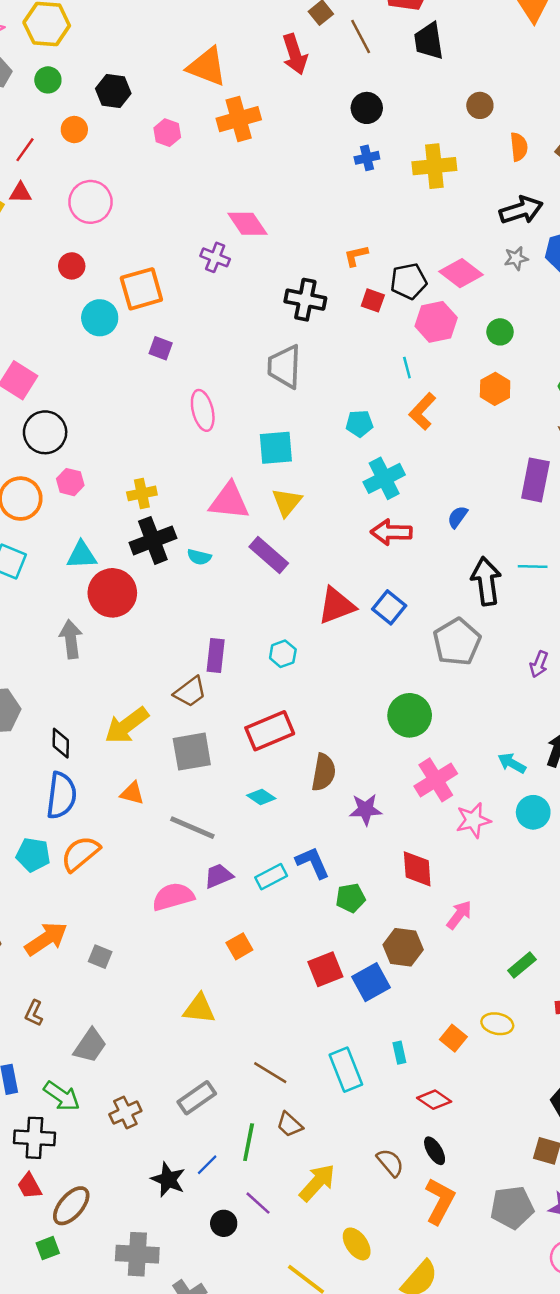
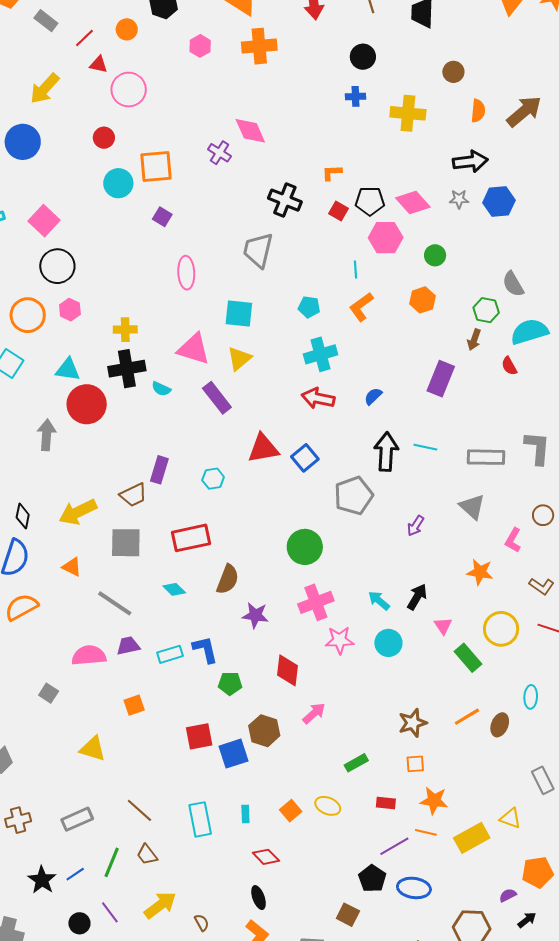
red triangle: (20, 193) -> (98, 64), moved
gray square: (100, 957) -> (49, 693), moved
brown semicircle: (390, 1163) -> (202, 923), moved, size x0.7

